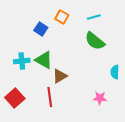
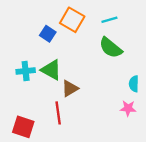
orange square: (62, 17) -> (72, 20), size x1.5
red square: (15, 98) -> (23, 127), moved, turned -30
pink star: (100, 98) -> (128, 108), moved

